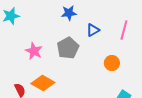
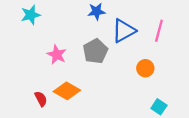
blue triangle: (93, 30) -> (124, 31), size x1.6

